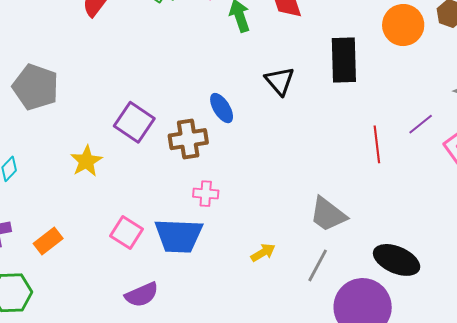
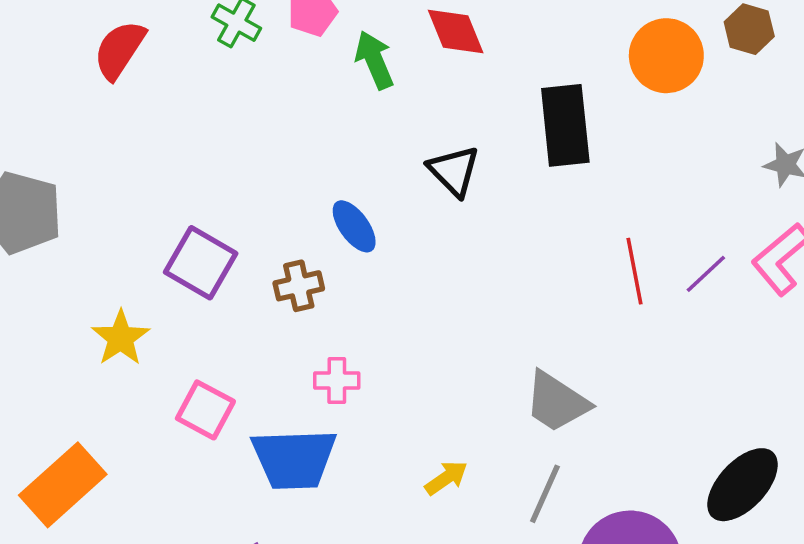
purple line: (421, 124) -> (706, 274), moved
brown cross: (188, 139) -> (299, 286), size x0.7
pink square: (126, 232) -> (205, 410), moved
orange rectangle: (48, 241) -> (63, 485), size x1.6
black ellipse: (397, 260) -> (743, 485), moved, turned -66

